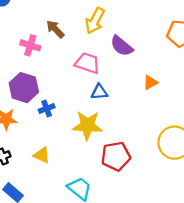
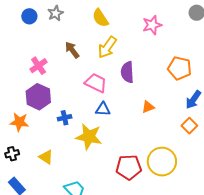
pink cross: (30, 45) -> (39, 66), moved, turned 30
purple semicircle: (122, 46) -> (127, 72), turned 40
blue cross: (47, 108) -> (65, 118), moved
red pentagon: (116, 156) -> (129, 167), moved

